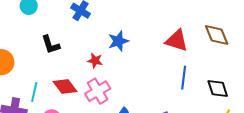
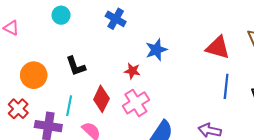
black L-shape: (51, 45) -> (76, 66), moved
red diamond: (65, 86) -> (101, 99), turned 65

